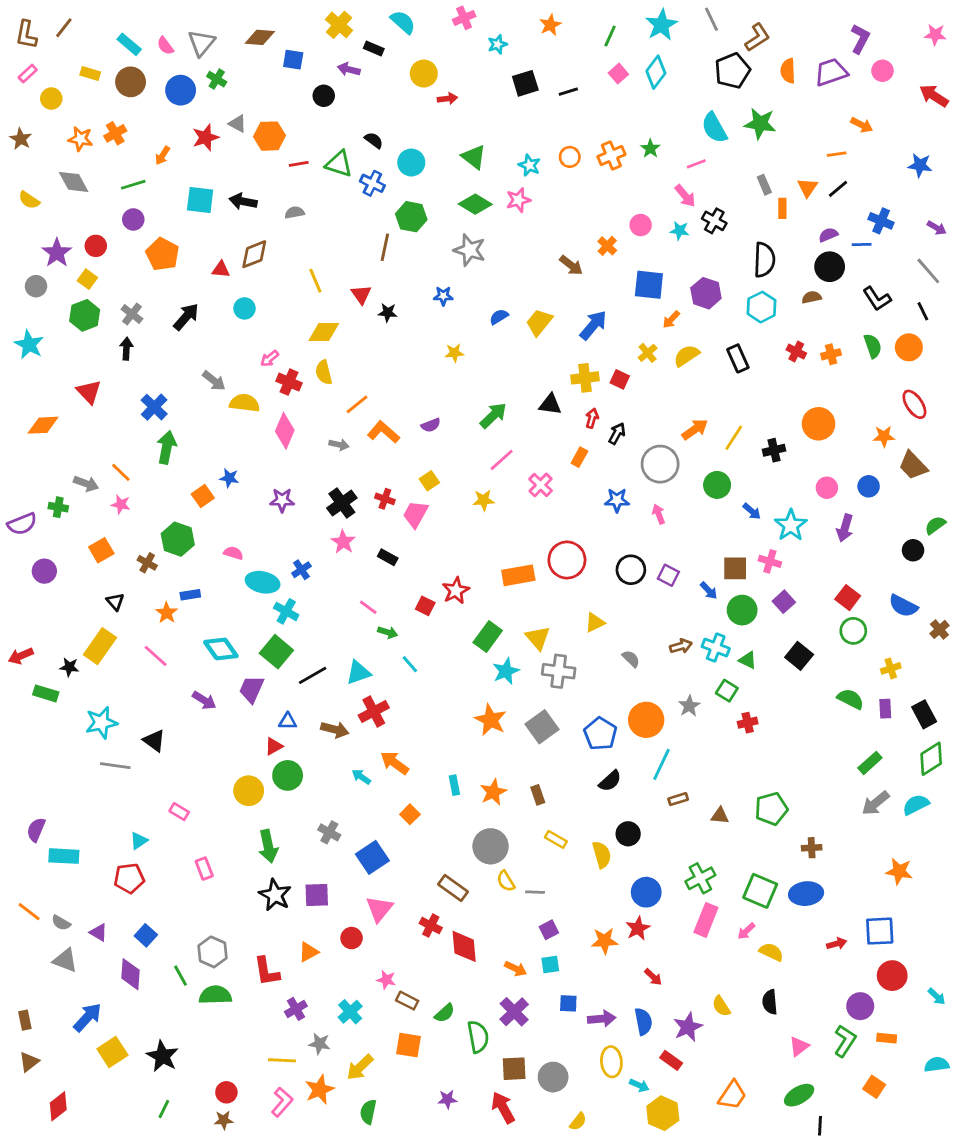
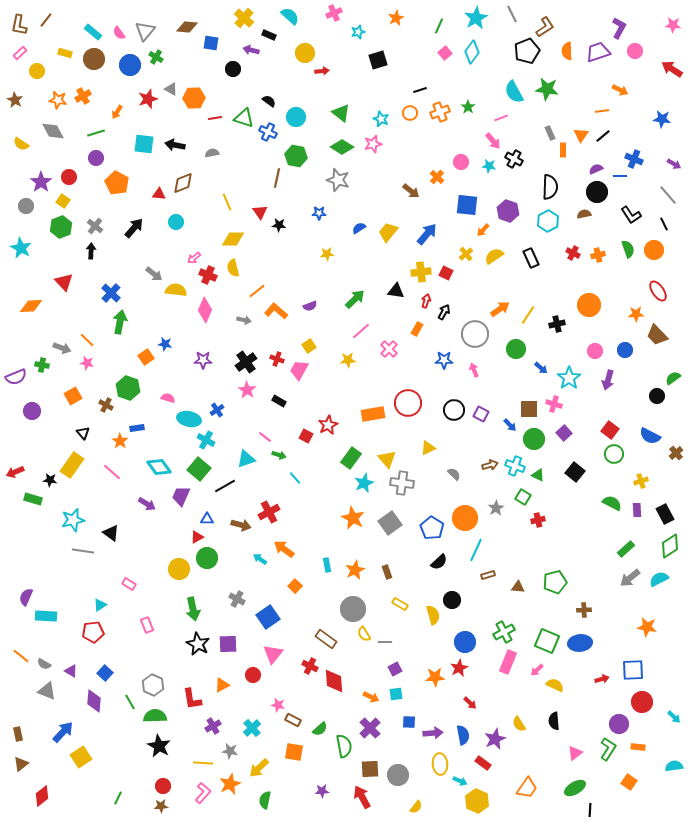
black line: (568, 92) -> (420, 90), moved
cyan triangle: (358, 673) -> (246, 459), moved
black star: (162, 1056) -> (159, 746), moved

